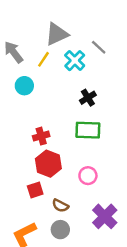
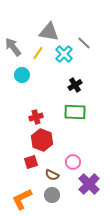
gray triangle: (57, 34) -> (49, 32), turned 35
pink circle: (88, 176) -> (73, 162), moved

